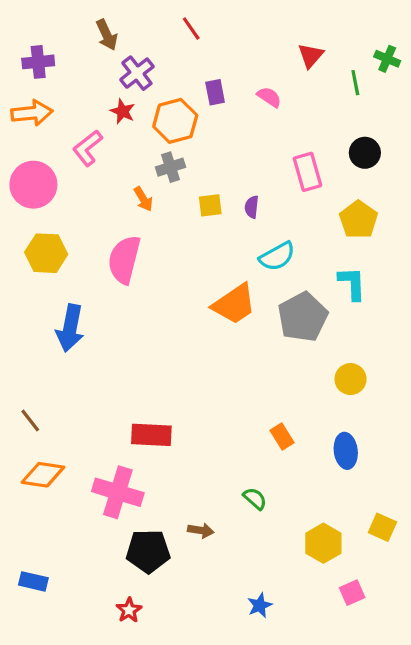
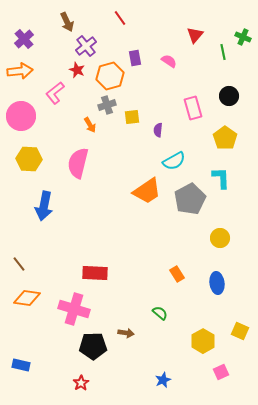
purple cross: (38, 62) -> (24, 39), turned -36
yellow square: (210, 205) -> (132, 117), moved

